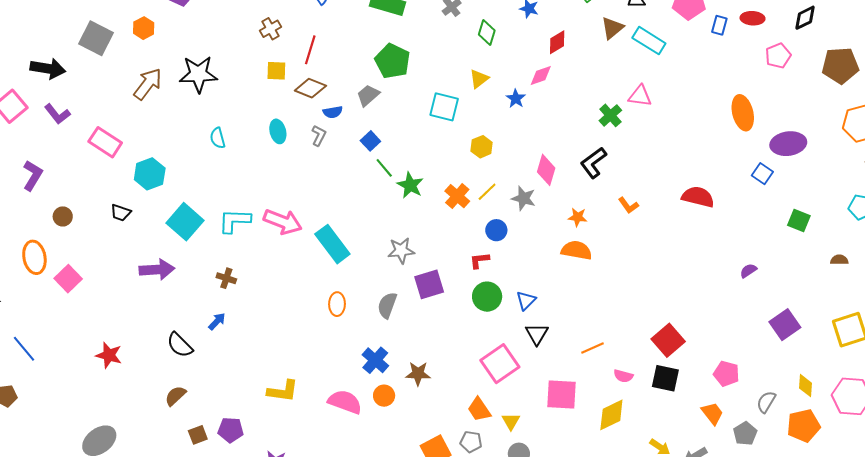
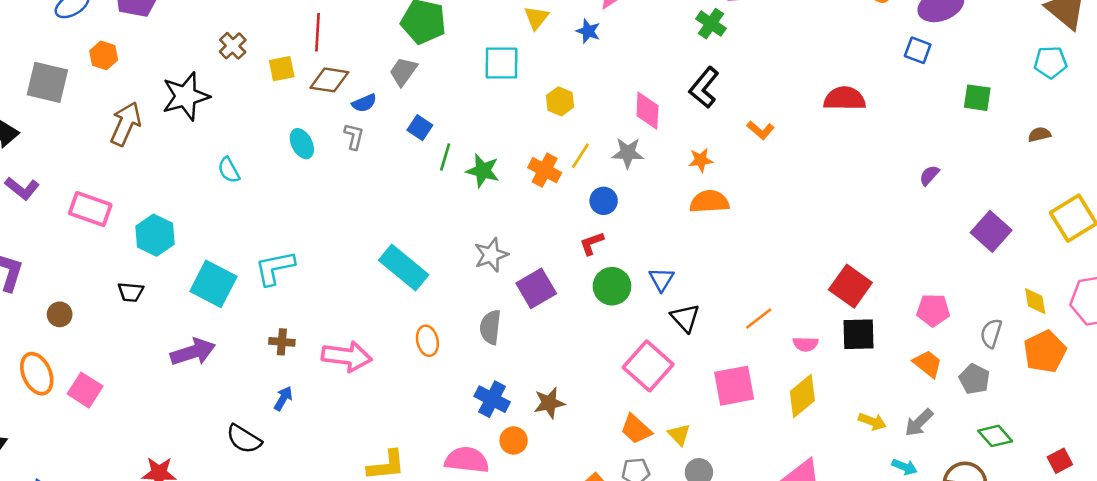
brown cross: (271, 29) -> (233, 46), moved
green line: (384, 168) -> (445, 157), turned 70
pink arrow: (283, 222) -> (347, 356), moved

